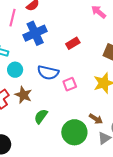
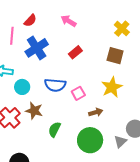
pink arrow: (99, 12) -> (69, 21), moved
brown arrow: (96, 119) -> (96, 112), moved, turned -40

